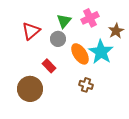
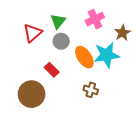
green triangle: (64, 21) -> (58, 21), moved
cyan star: (101, 52) -> (107, 55), turned 30

